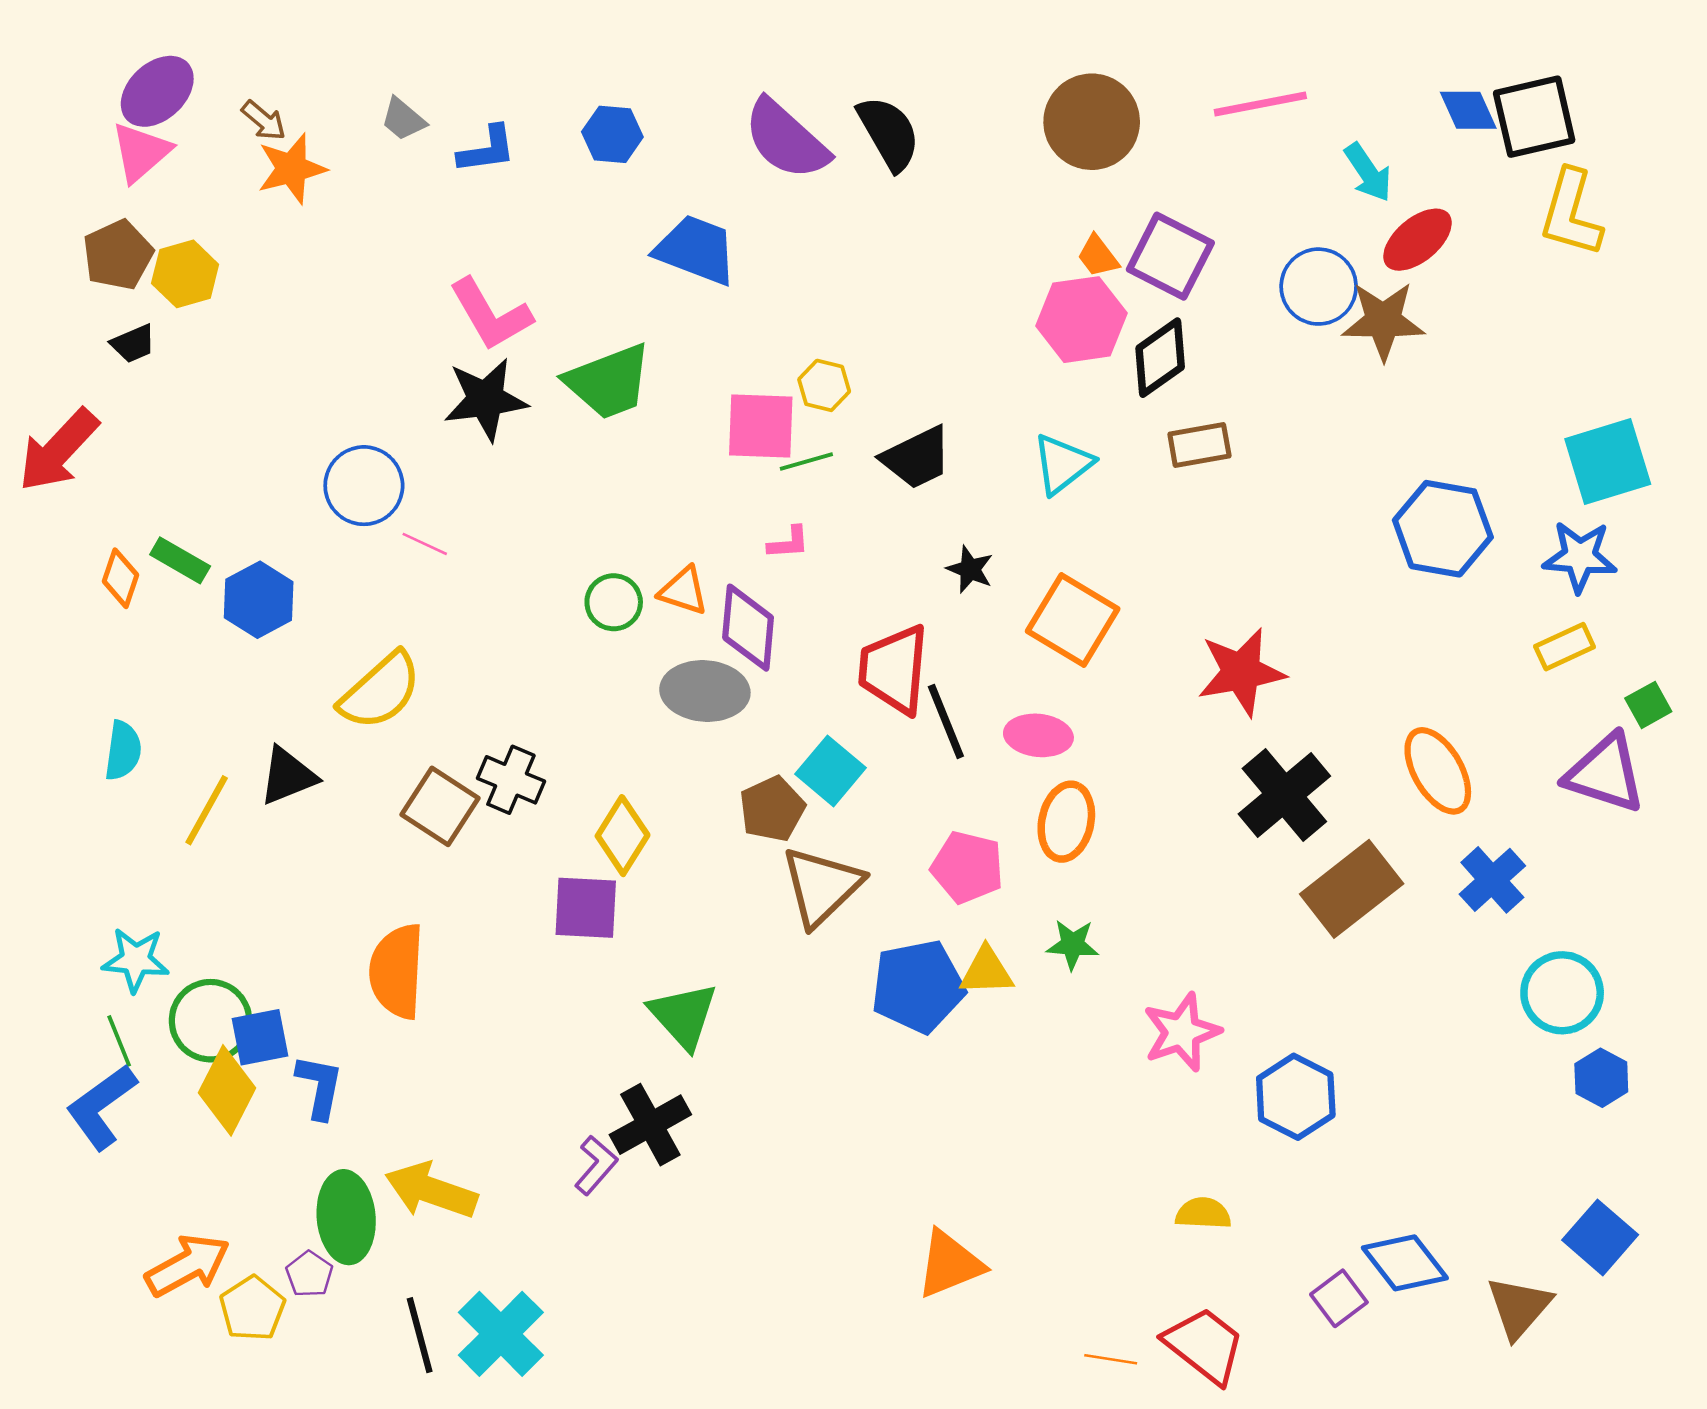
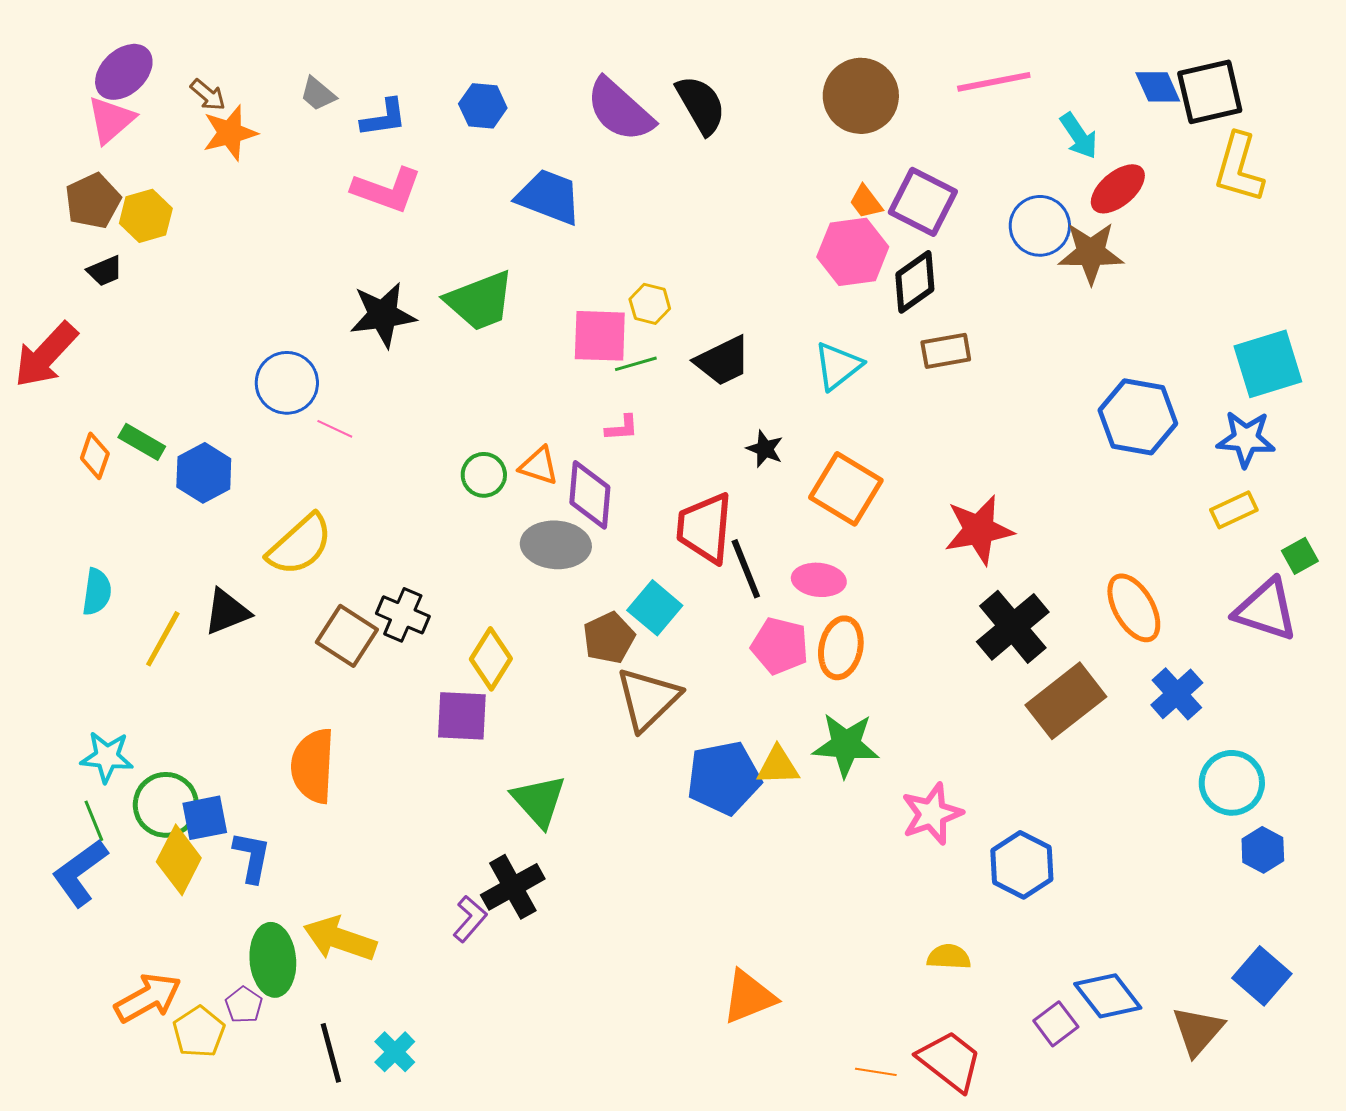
pink L-shape: (491, 314) -> (387, 190), moved, turned -40
pink pentagon: (967, 867) -> (780, 646), moved
green star: (1073, 945) -> (846, 745), size x1.6
cyan cross: (501, 1334) -> (395, 1052), size x0.6

